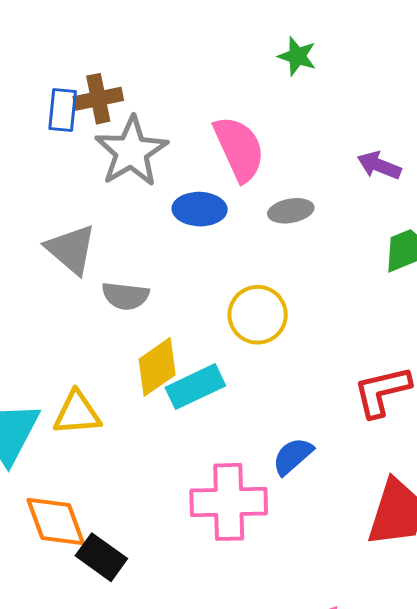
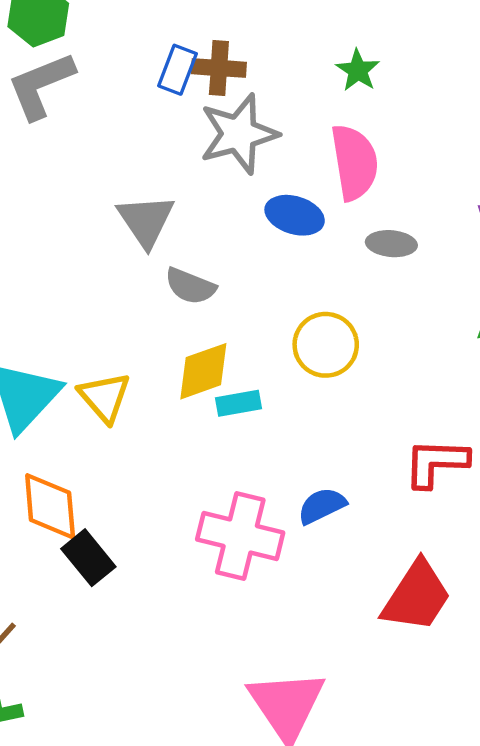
green star: (297, 56) -> (358, 70), moved
cyan rectangle: (195, 387) -> (238, 403), size x0.7
yellow triangle: (77, 413) -> (104, 397), turned 38

